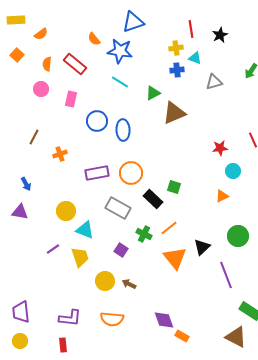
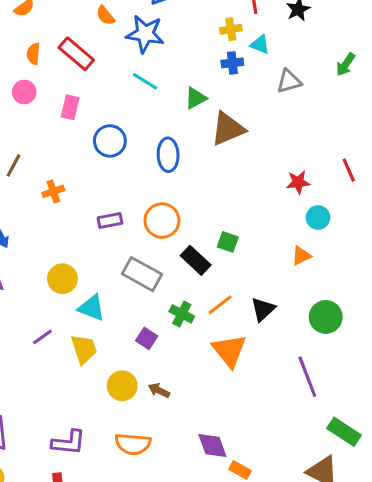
blue ellipse: (123, 130) -> (168, 155), moved
purple rectangle: (97, 173) -> (110, 221), size x0.7
black triangle: (202, 247) -> (263, 309), moved

